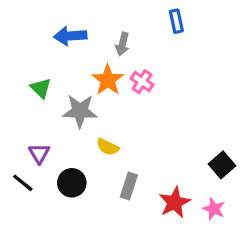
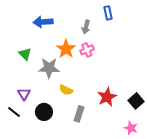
gray arrow: (122, 44) -> (86, 27), moved
pink cross: (142, 82) -> (87, 50), turned 32
red star: (175, 202) -> (107, 97), moved

